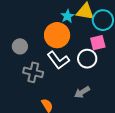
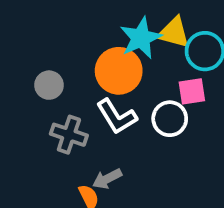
cyan star: (67, 16) -> (141, 38), size x1.6
gray arrow: (82, 92) -> (107, 179), moved

